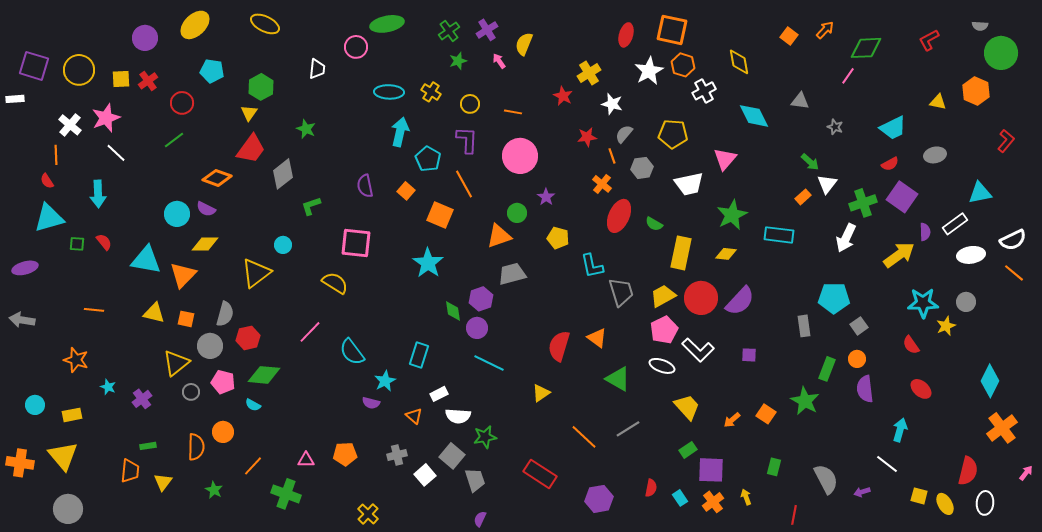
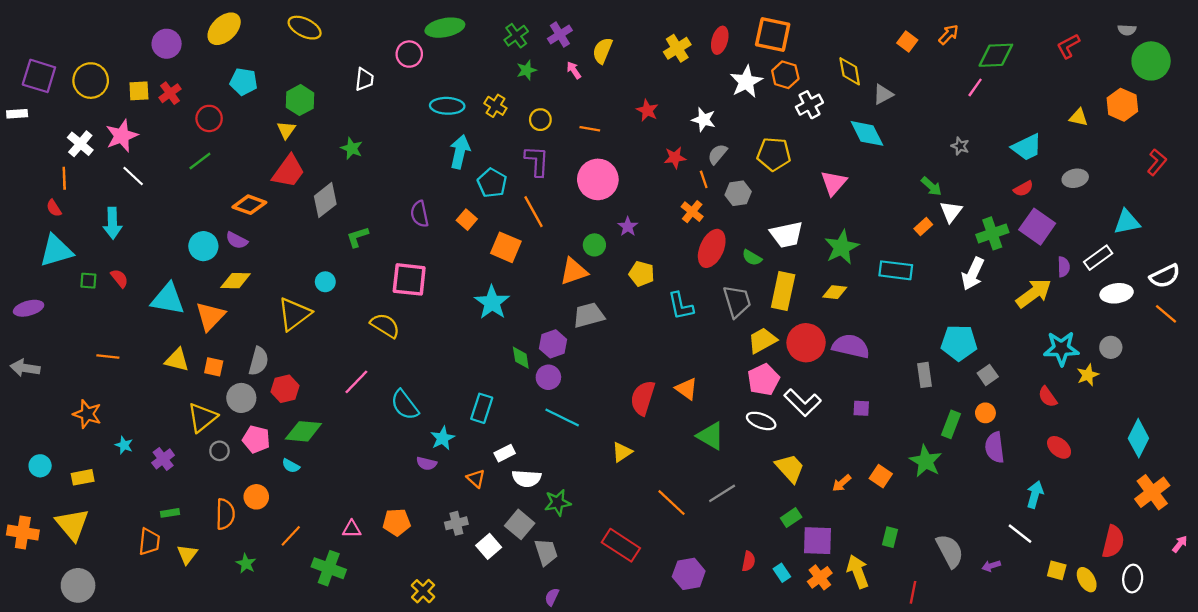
yellow cross: (589, 73) -> (677, 48), moved
gray triangle: (800, 101) -> (883, 94), moved, turned -36
white trapezoid: (689, 184) -> (786, 235), moved
gray trapezoid: (621, 292) -> (737, 301), moved
purple semicircle: (740, 301) -> (851, 346), turned -120
yellow arrow: (746, 497) -> (858, 572), size x1.8

